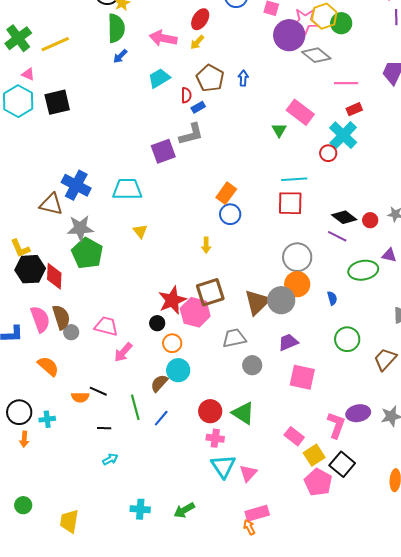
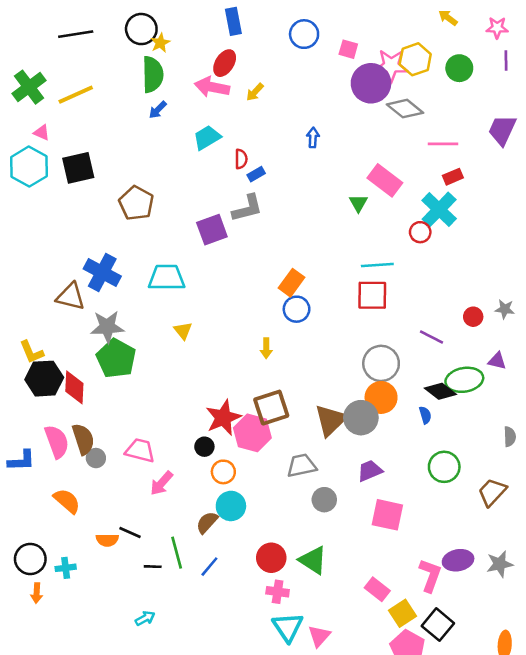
red ellipse: (200, 19) -> (225, 63), moved
green circle: (341, 23) -> (459, 68), moved
brown pentagon: (210, 78) -> (136, 203), moved
black diamond: (344, 217) -> (440, 391), moved
black line: (104, 428) -> (153, 567), moved

